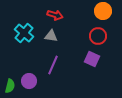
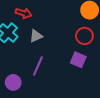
red arrow: (55, 15) -> (24, 13), moved
gray triangle: (51, 36) -> (36, 36), turned -32

